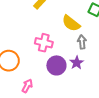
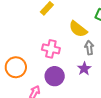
purple circle: (56, 65) -> (55, 76), moved

